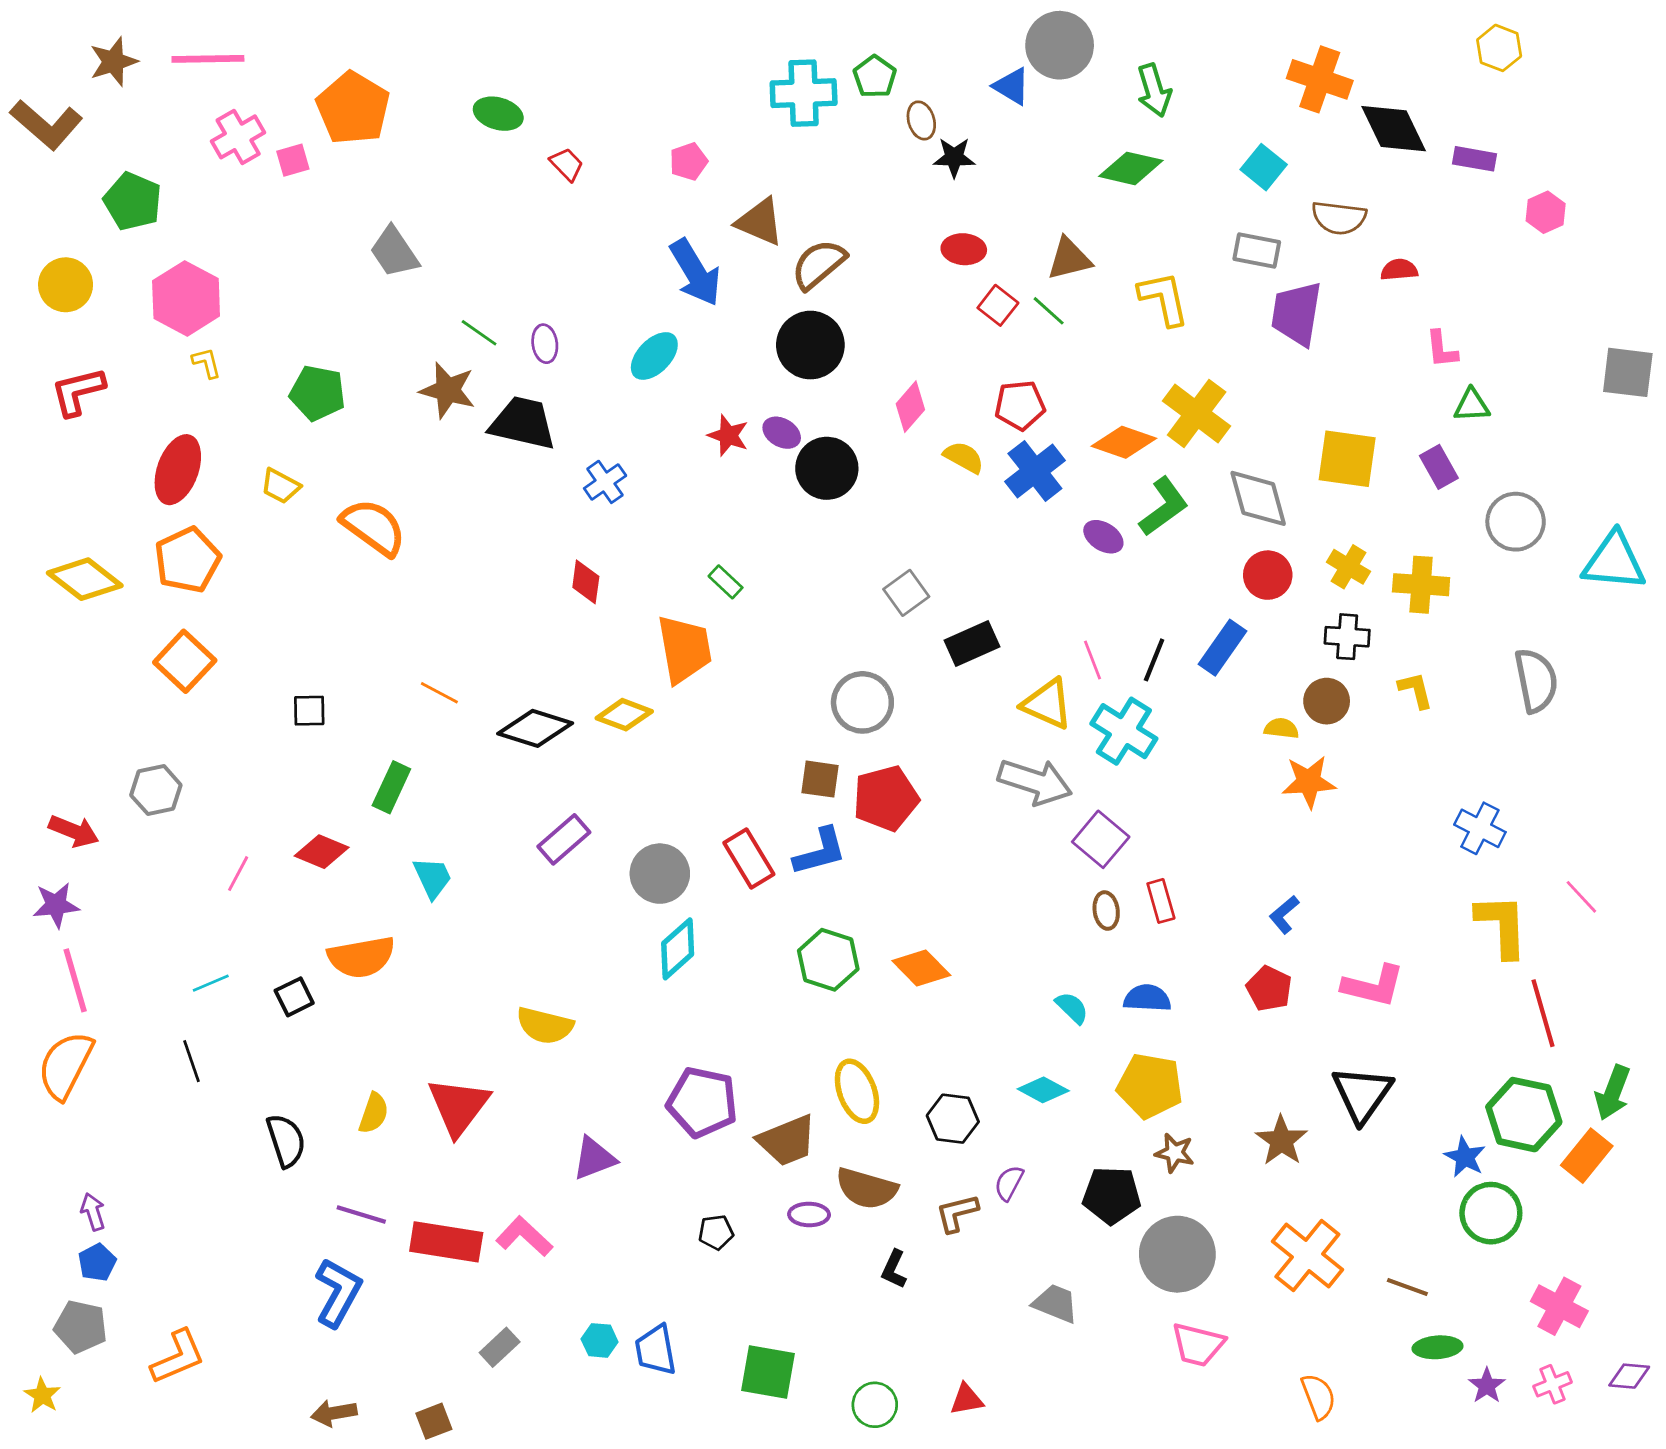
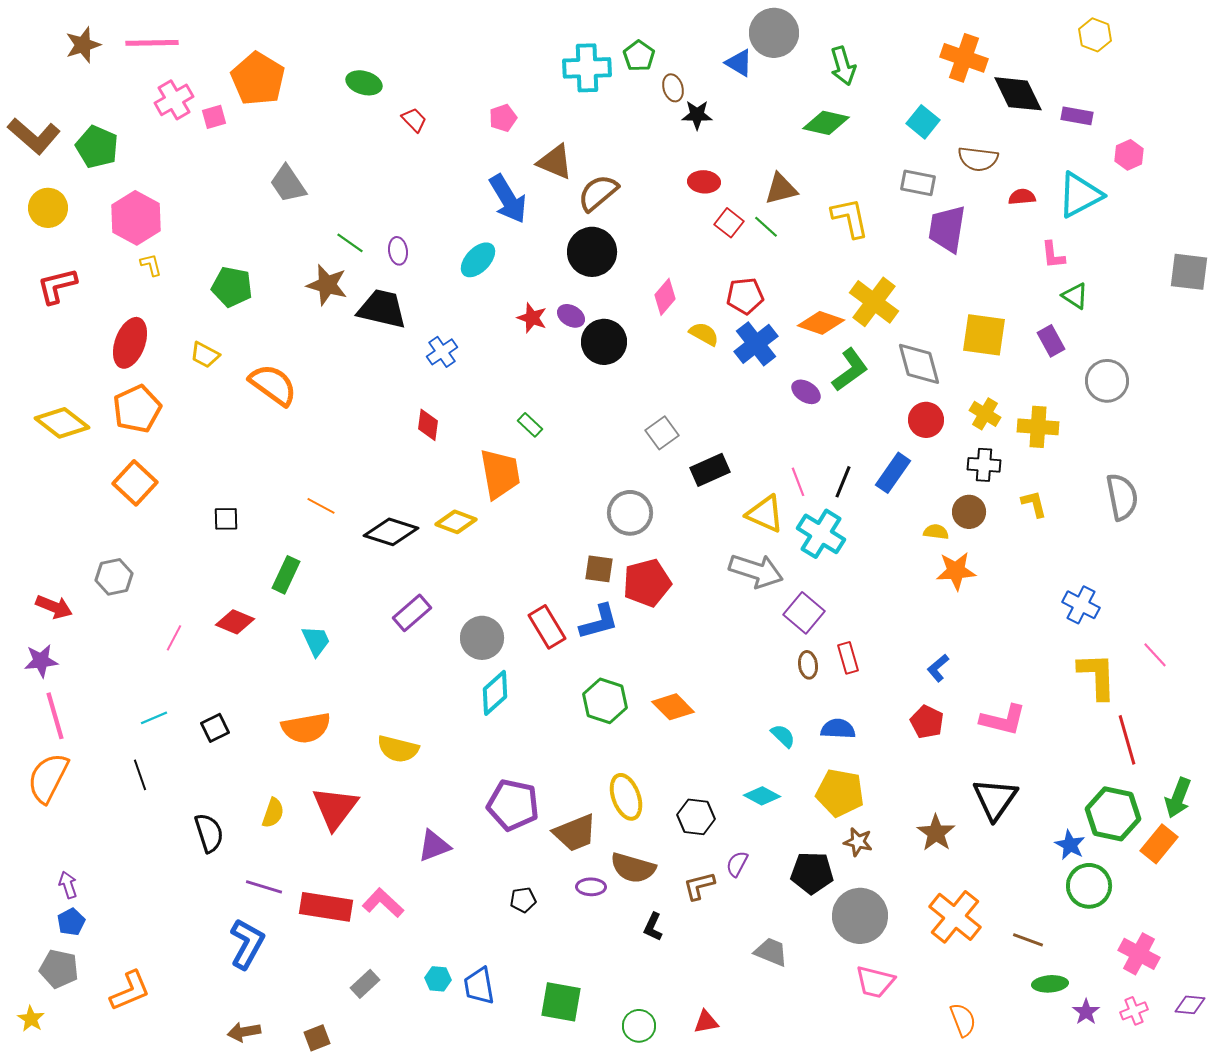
brown L-shape: (46, 125) -> (34, 136), moved
green triangle: (1472, 405) -> (1075, 296), turned 36
cyan triangle: (1614, 561) -> (1080, 195), moved, turned -33
orange semicircle: (361, 957) -> (306, 728), moved

